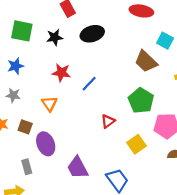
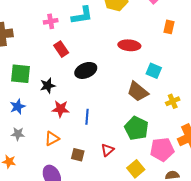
black star: (55, 37) -> (48, 86), moved
blue line: (89, 84) -> (87, 117), turned -35
orange triangle: (49, 104) -> (52, 139), turned 42
brown square: (25, 127) -> (78, 155), moved

